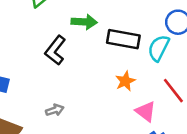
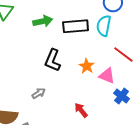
black L-shape: (55, 50) -> (53, 60), moved
orange star: (125, 81) -> (87, 66), moved

